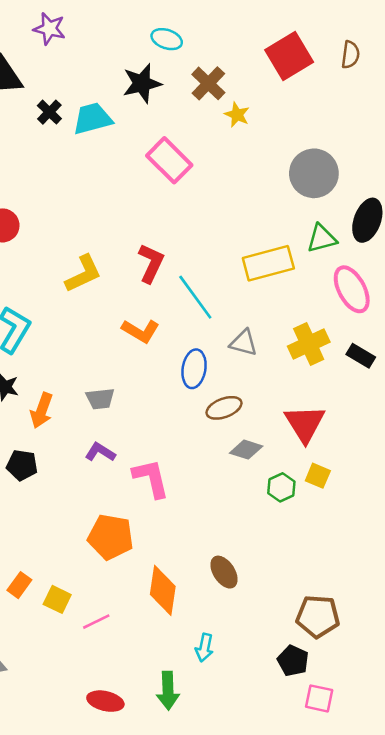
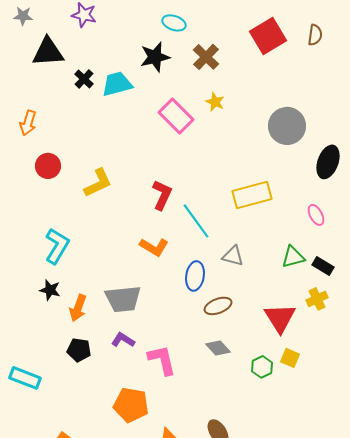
yellow star: (237, 115) -> (215, 102), moved
green triangle: (322, 238) -> (293, 257), moved
yellow L-shape: (83, 274) -> (98, 183), moved
pink ellipse: (352, 289) -> (316, 215), size x0.6
yellow cross: (309, 344) -> (317, 299), moved, size x0.7
gray trapezoid: (100, 399) -> (123, 299), size x1.6
gray diamond: (246, 450) -> (218, 348), moved, turned 30
black pentagon: (22, 465) -> (79, 350), moved

